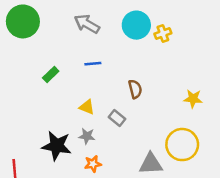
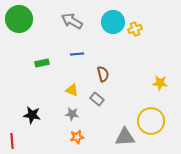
green rectangle: (51, 75) -> (42, 63), turned 32
brown semicircle: (135, 89) -> (103, 74), moved
black star: (57, 146) -> (32, 115), moved, size x0.7

